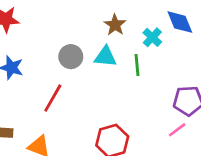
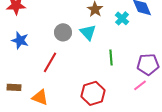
cyan triangle: (105, 57) -> (88, 32), turned 42
green line: (137, 65) -> (111, 57), moved

